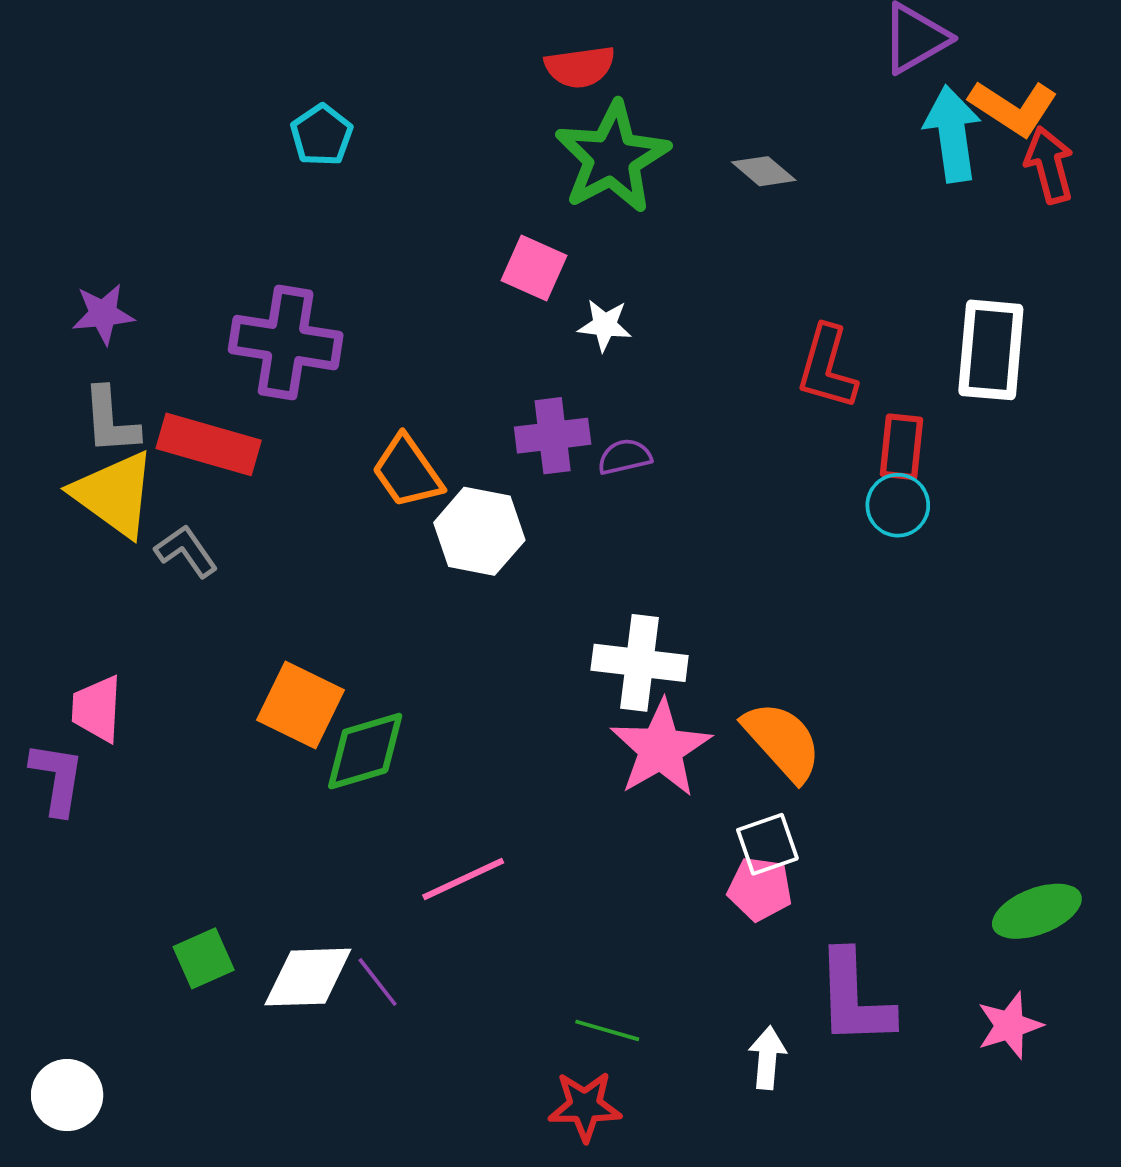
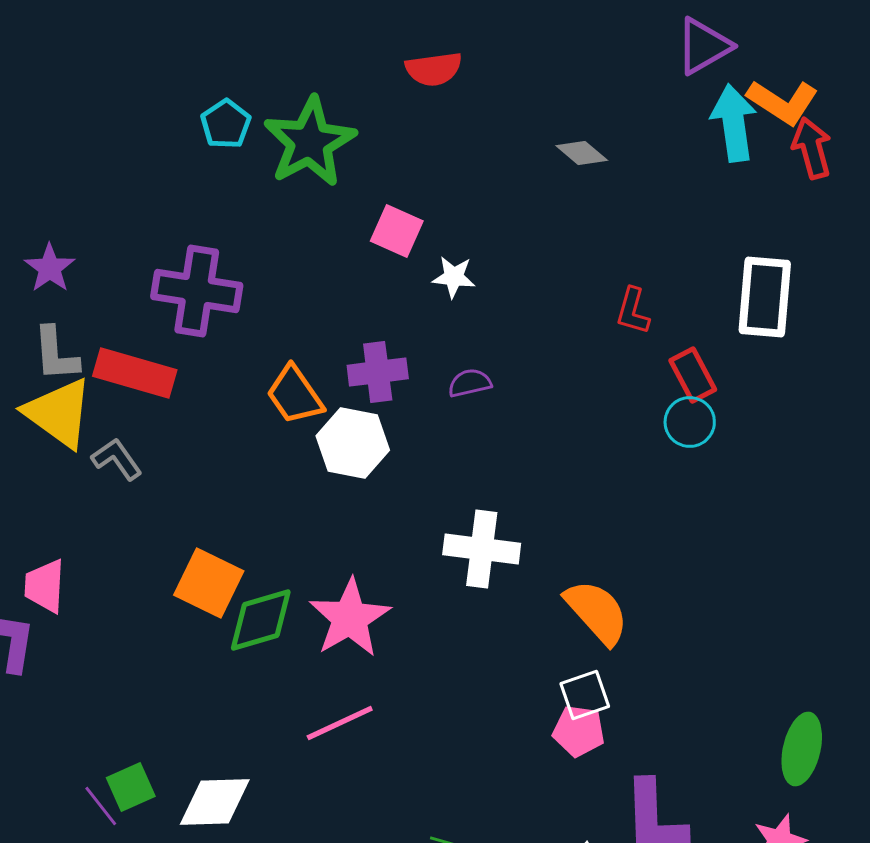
green star: (612, 157) -> (310, 142), moved
purple star: (103, 314) -> (50, 268), turned -30
red L-shape: (827, 367) -> (633, 311), size x0.7
purple cross: (553, 436) -> (378, 372), moved
red rectangle: (902, 447) -> (693, 375), turned -34
pink star: (661, 749) -> (350, 618), moved
green ellipse: (1037, 911) -> (802, 749), turned -56
purple line: (378, 982) -> (101, 806), moved

